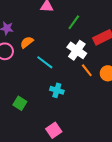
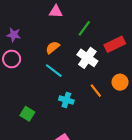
orange semicircle: (27, 42) -> (53, 47), moved
orange line: (87, 70) -> (96, 91), moved

